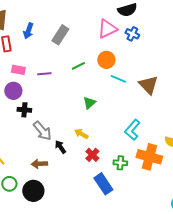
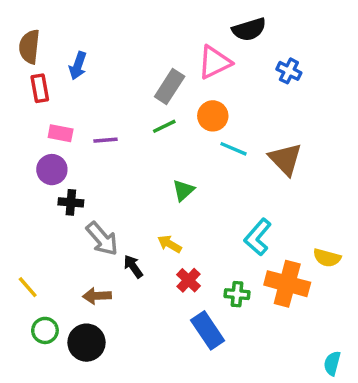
blue cross: (132, 34) -> (289, 71), moved
gray rectangle: (60, 35) -> (170, 87), moved

